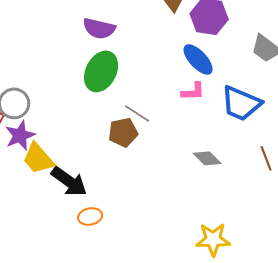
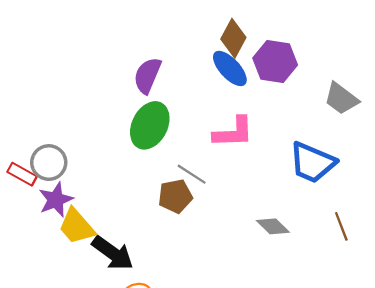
purple semicircle: (99, 28) -> (147, 75), turned 100
blue ellipse: (198, 59) -> (230, 68), moved
pink L-shape: (193, 91) -> (233, 132), moved, size x1.5

